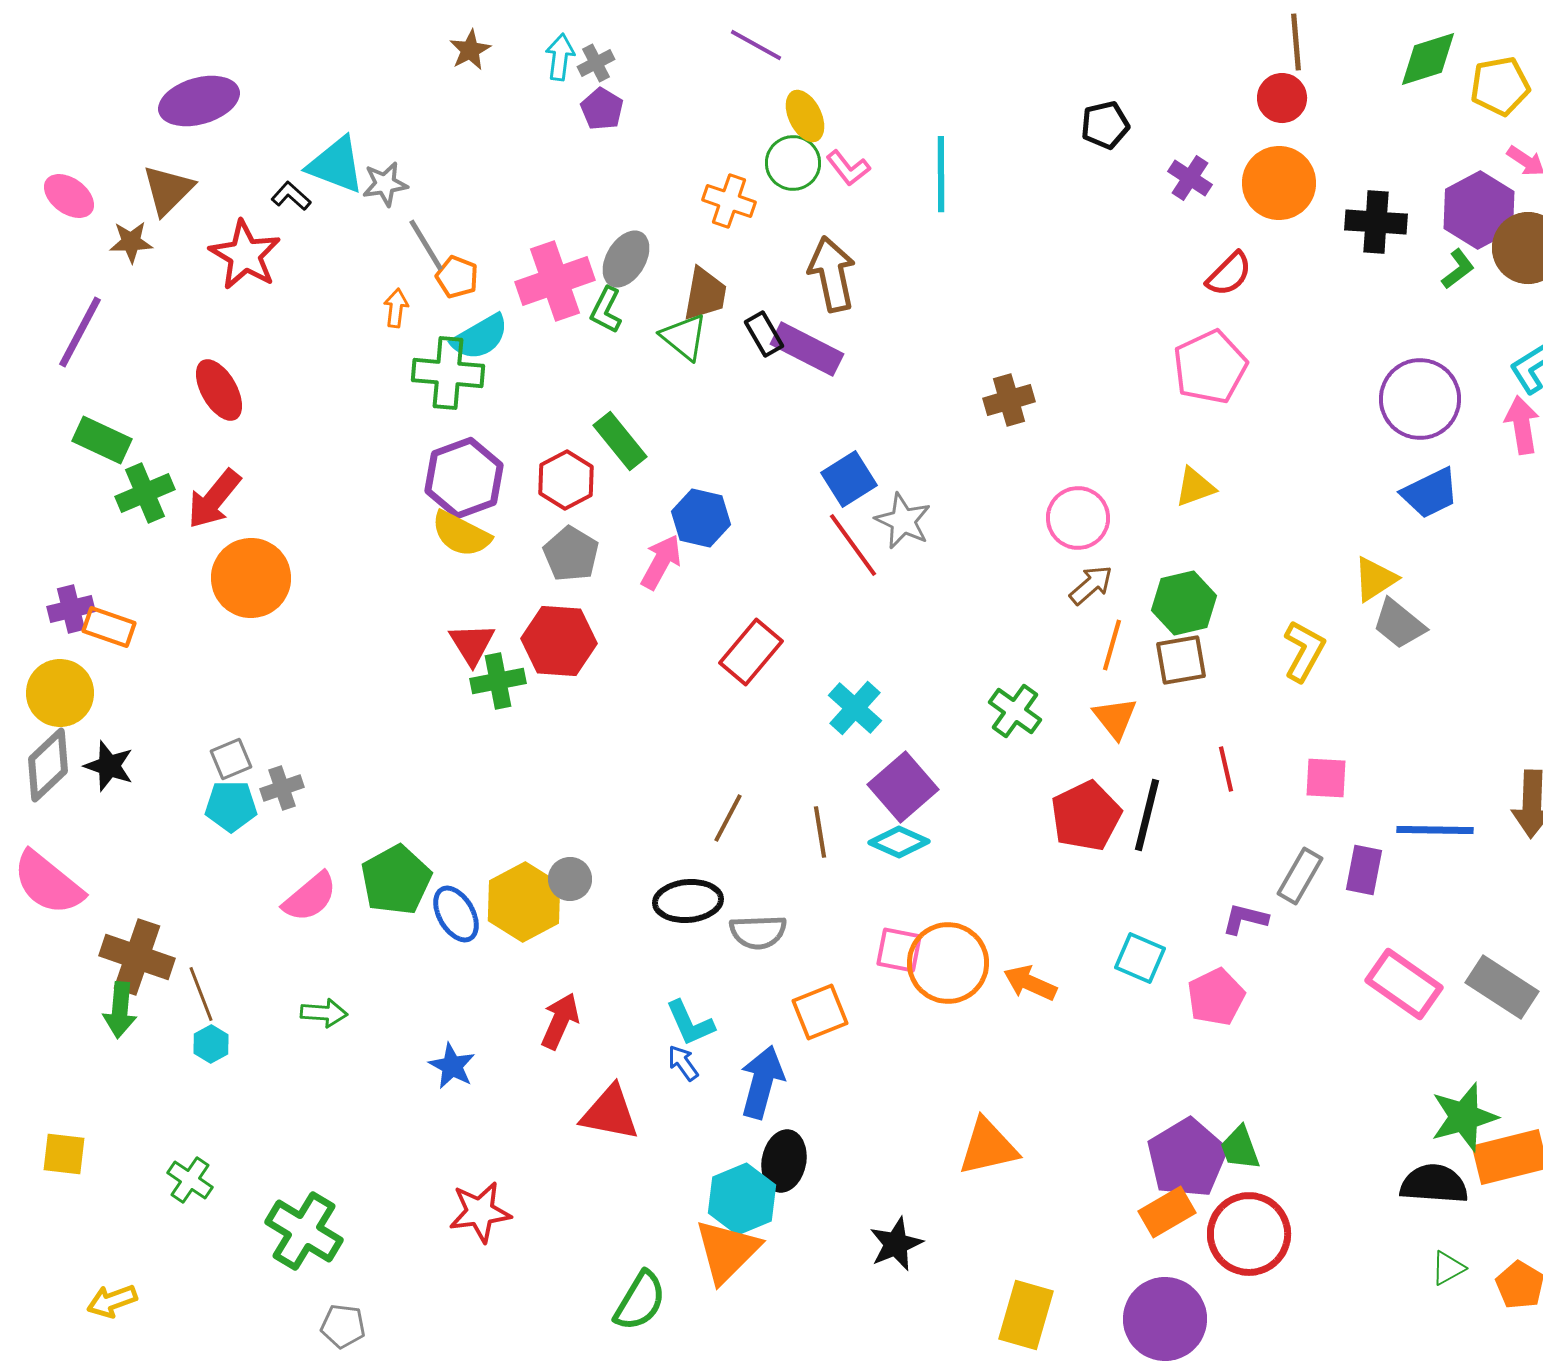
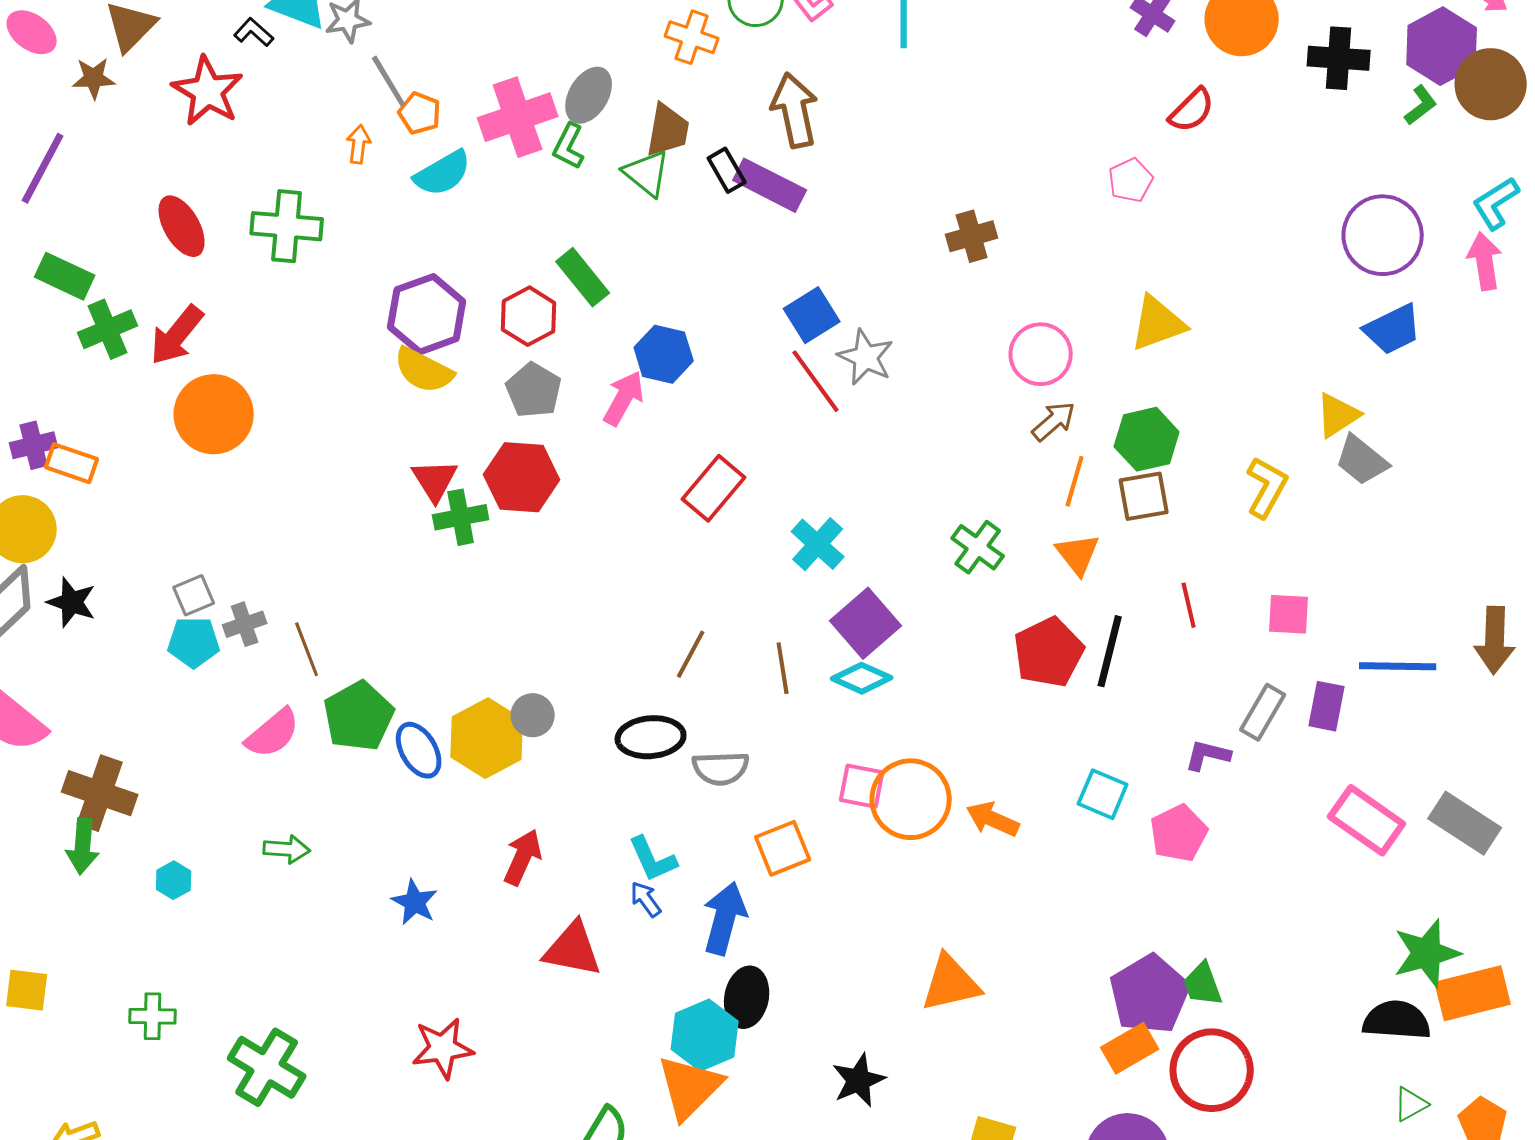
pink pentagon: (1210, 367) -> (1131, 180), moved, size x0.6
green cross: (448, 373) -> (287, 226), moved
yellow triangle: (1195, 487) -> (1158, 323), size x1.4
brown line: (201, 994) -> (307, 649), moved
green cross: (190, 1180) -> (153, 1016), turned -33

